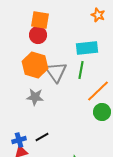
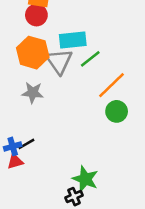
cyan rectangle: (87, 48) -> (73, 40), moved
green line: (81, 70) -> (90, 59), turned 42
black line: (42, 137) -> (26, 144), moved

